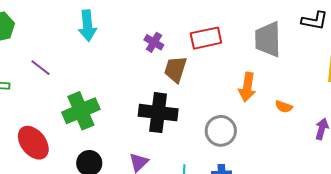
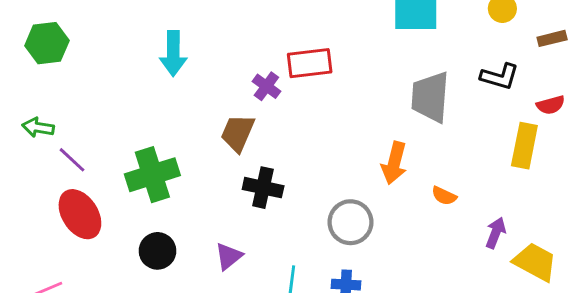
red rectangle: (206, 38) -> (310, 63), moved
purple line: (41, 68) -> (72, 160), moved
brown trapezoid: (175, 69) -> (238, 133), moved
black cross: (158, 113) -> (263, 188), size x0.7

